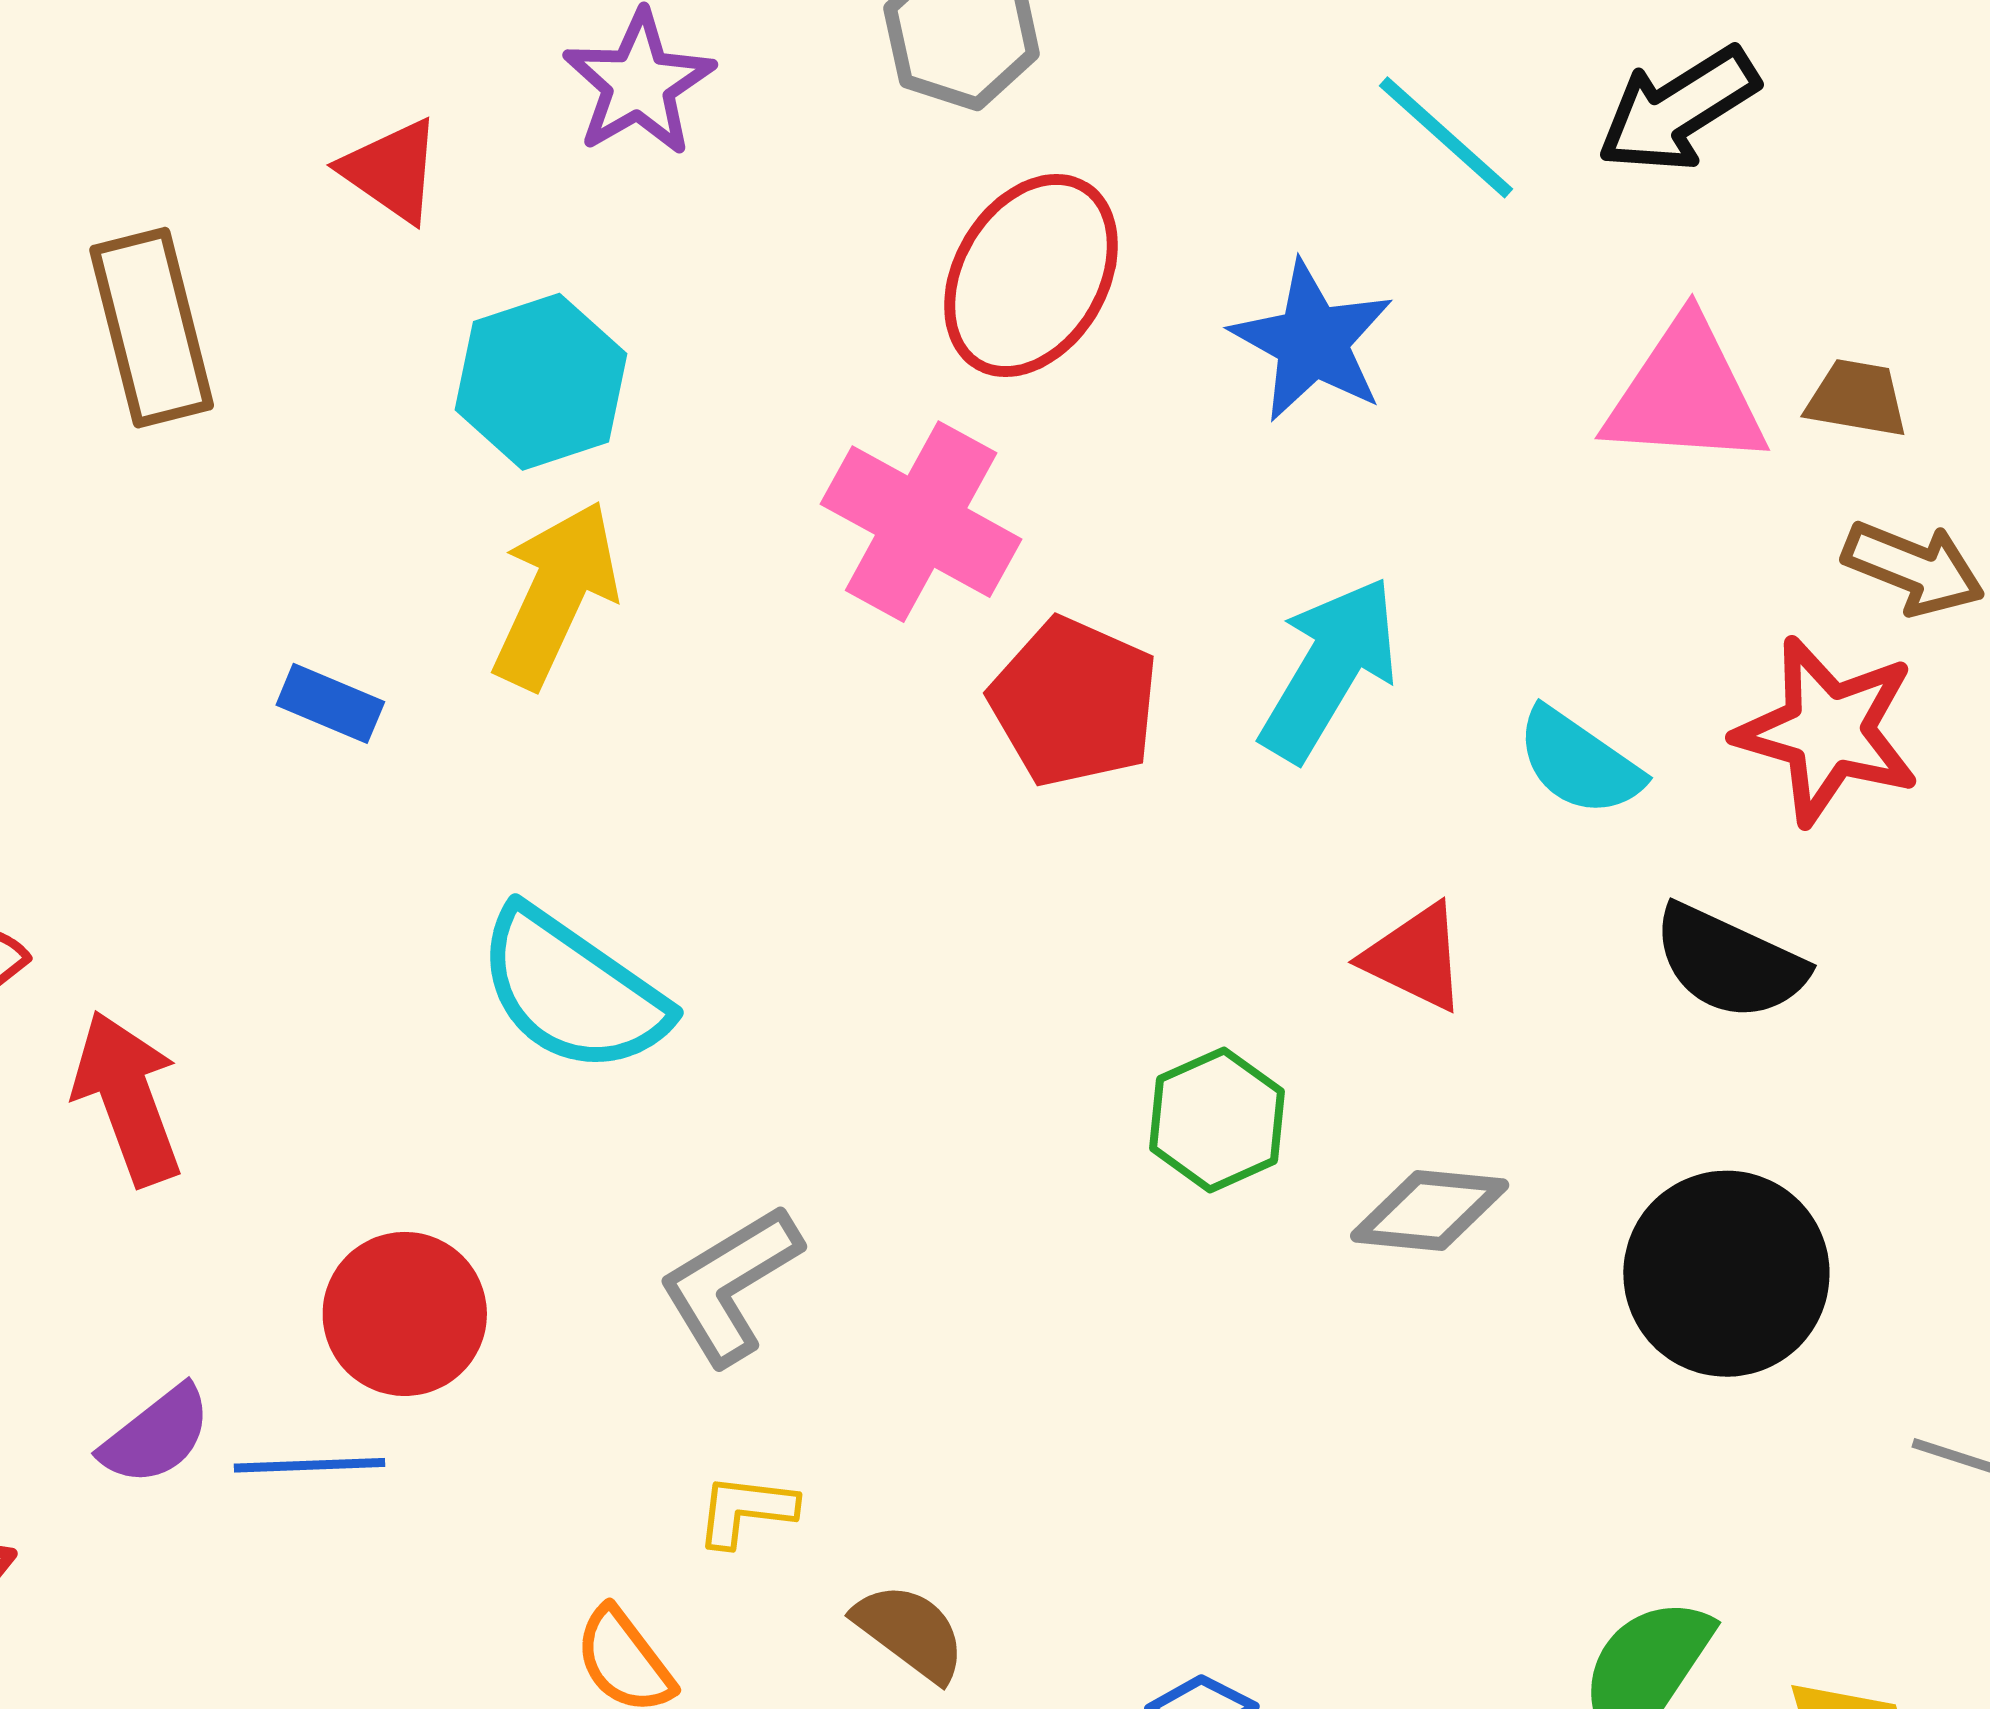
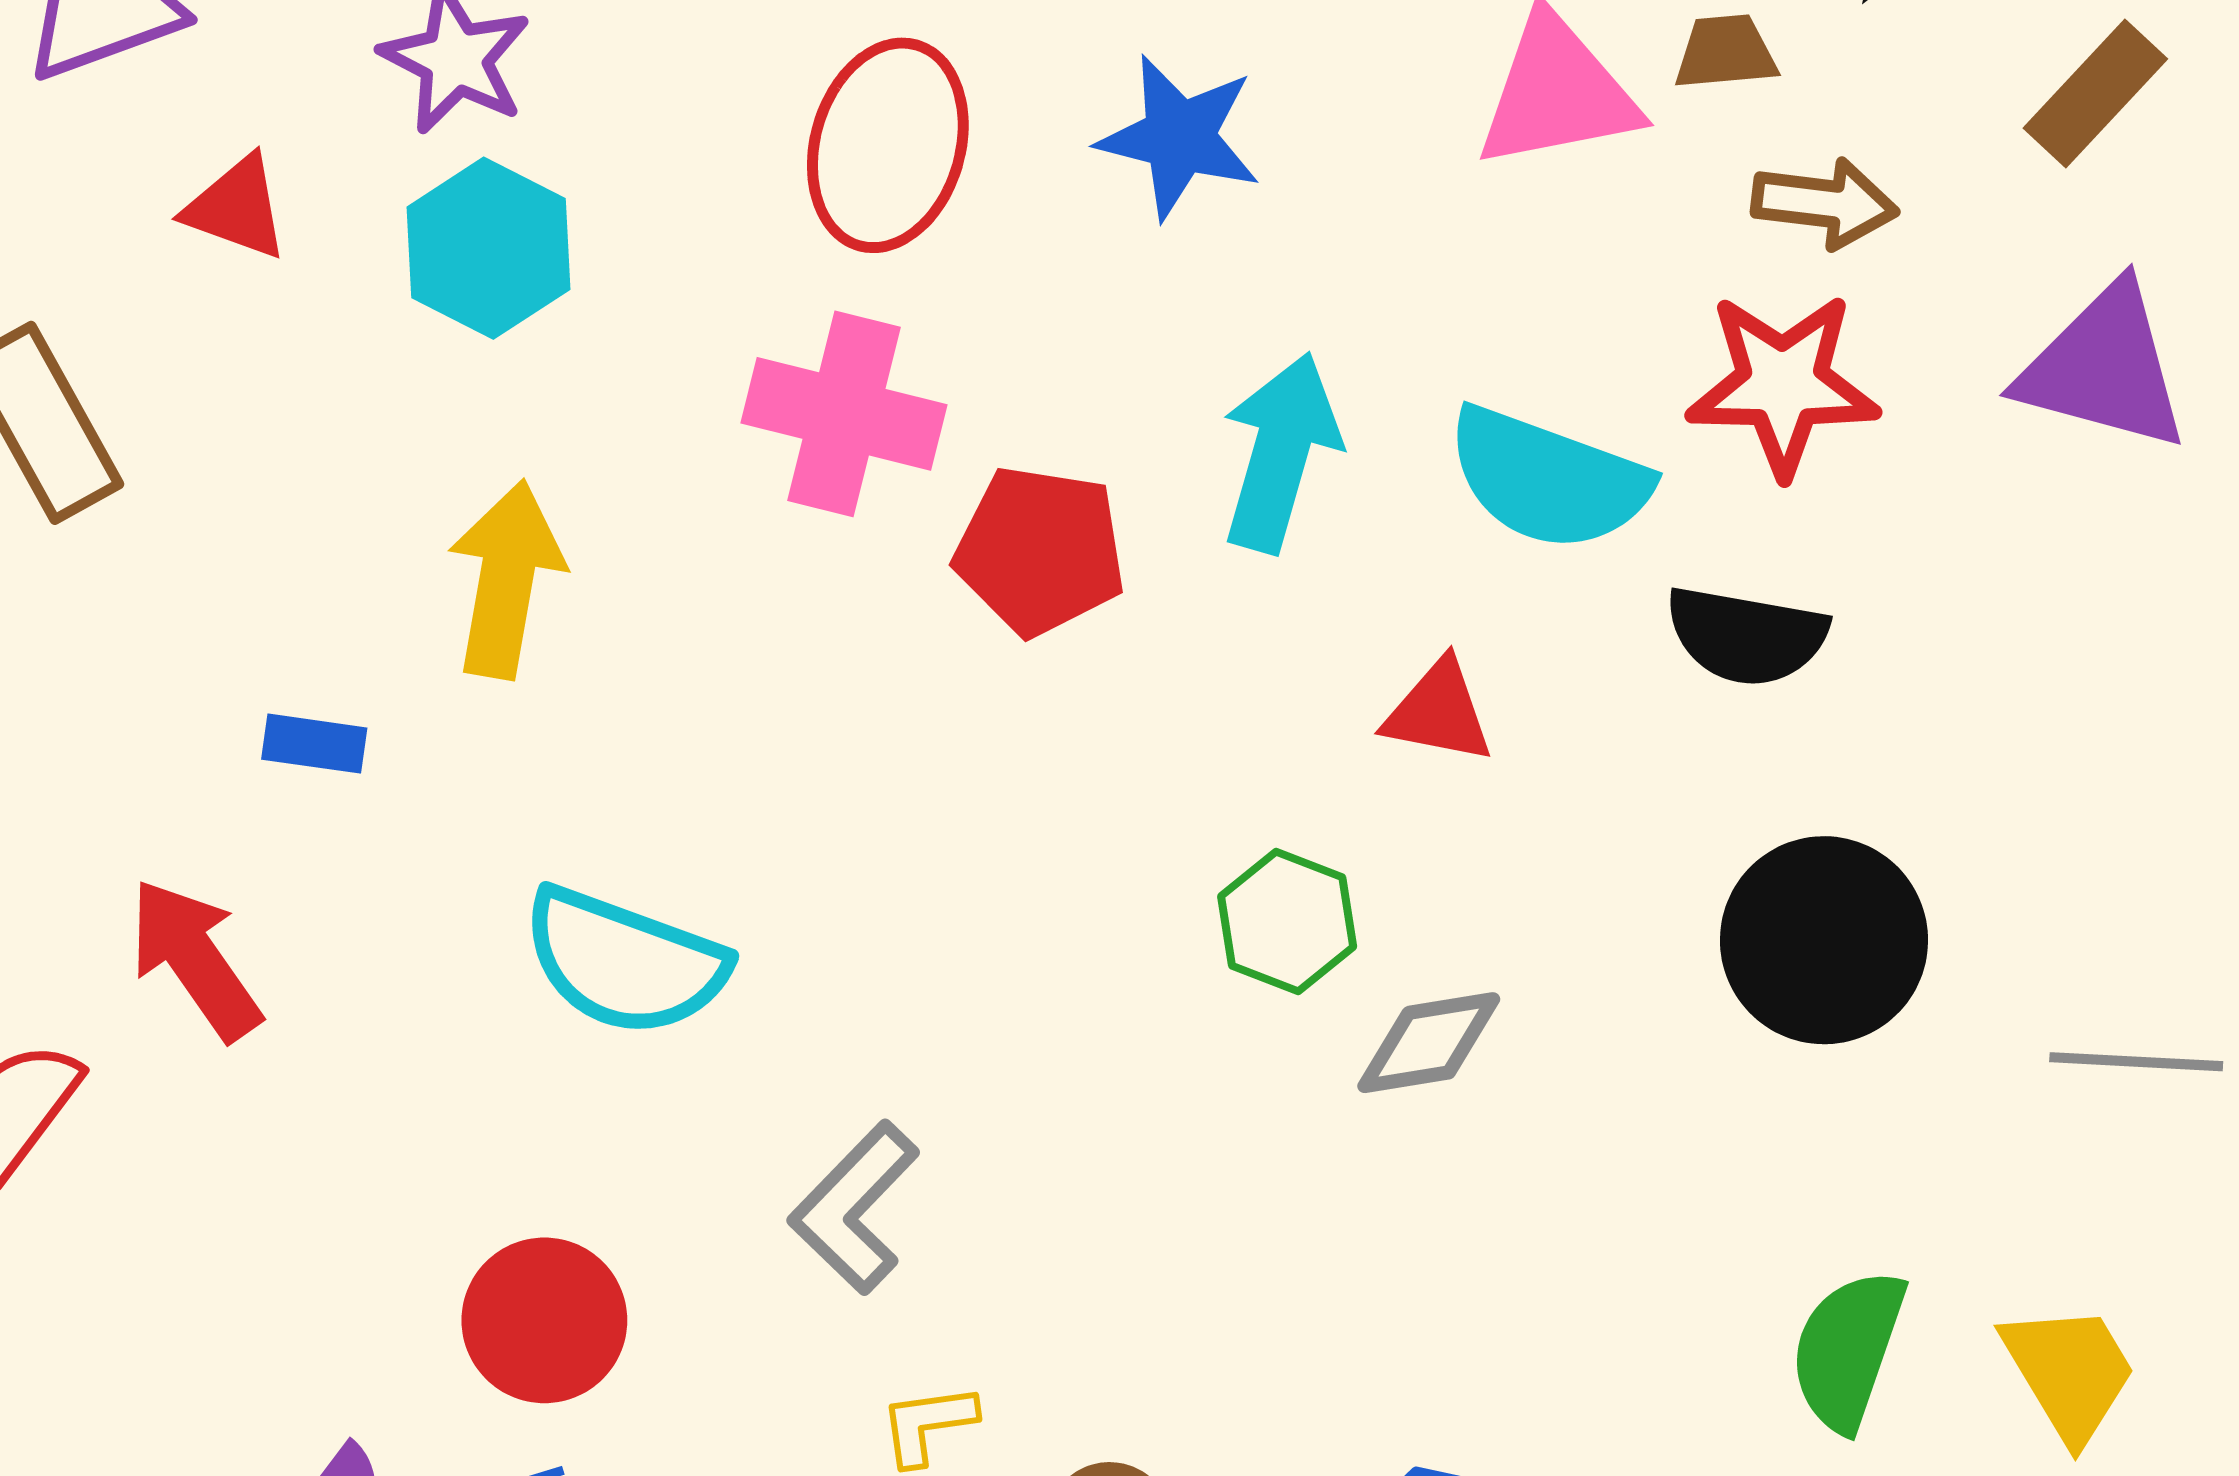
cyan hexagon: (541, 382) -> (489, 248), moved
cyan semicircle: (1579, 762) -> (1548, 479), size x1.5
red arrow: (128, 1098) -> (195, 959), moved
gray diamond: (1430, 1211) -> (1429, 1043), moved

